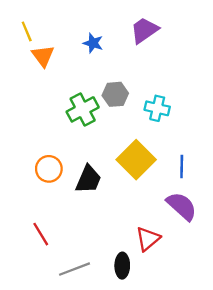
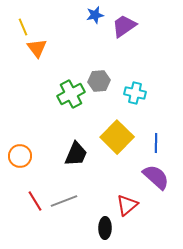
blue star: (93, 43) -> (95, 15), moved, turned -30
orange circle: (49, 169) -> (20, 156), moved
gray line: (74, 269) -> (64, 201), moved

